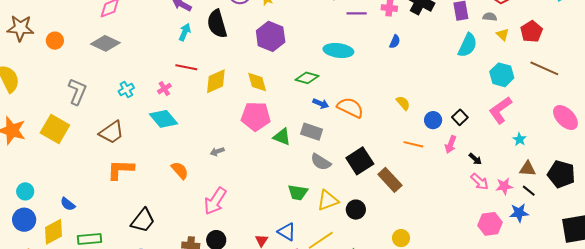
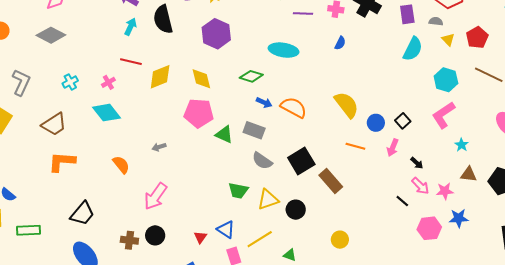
yellow semicircle: (403, 103) -> (346, 105), size x1.8
black line: (529, 191) -> (402, 201), moved

